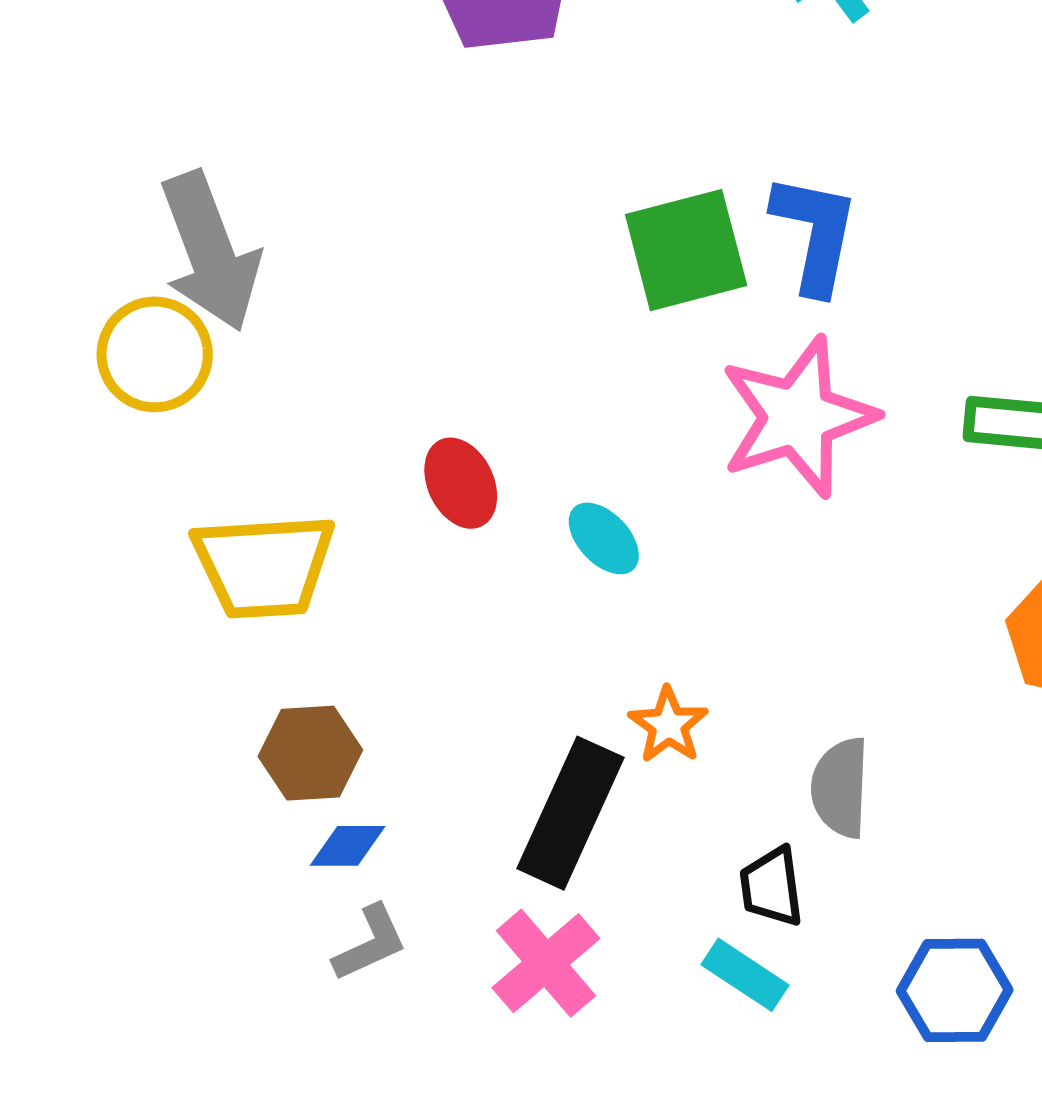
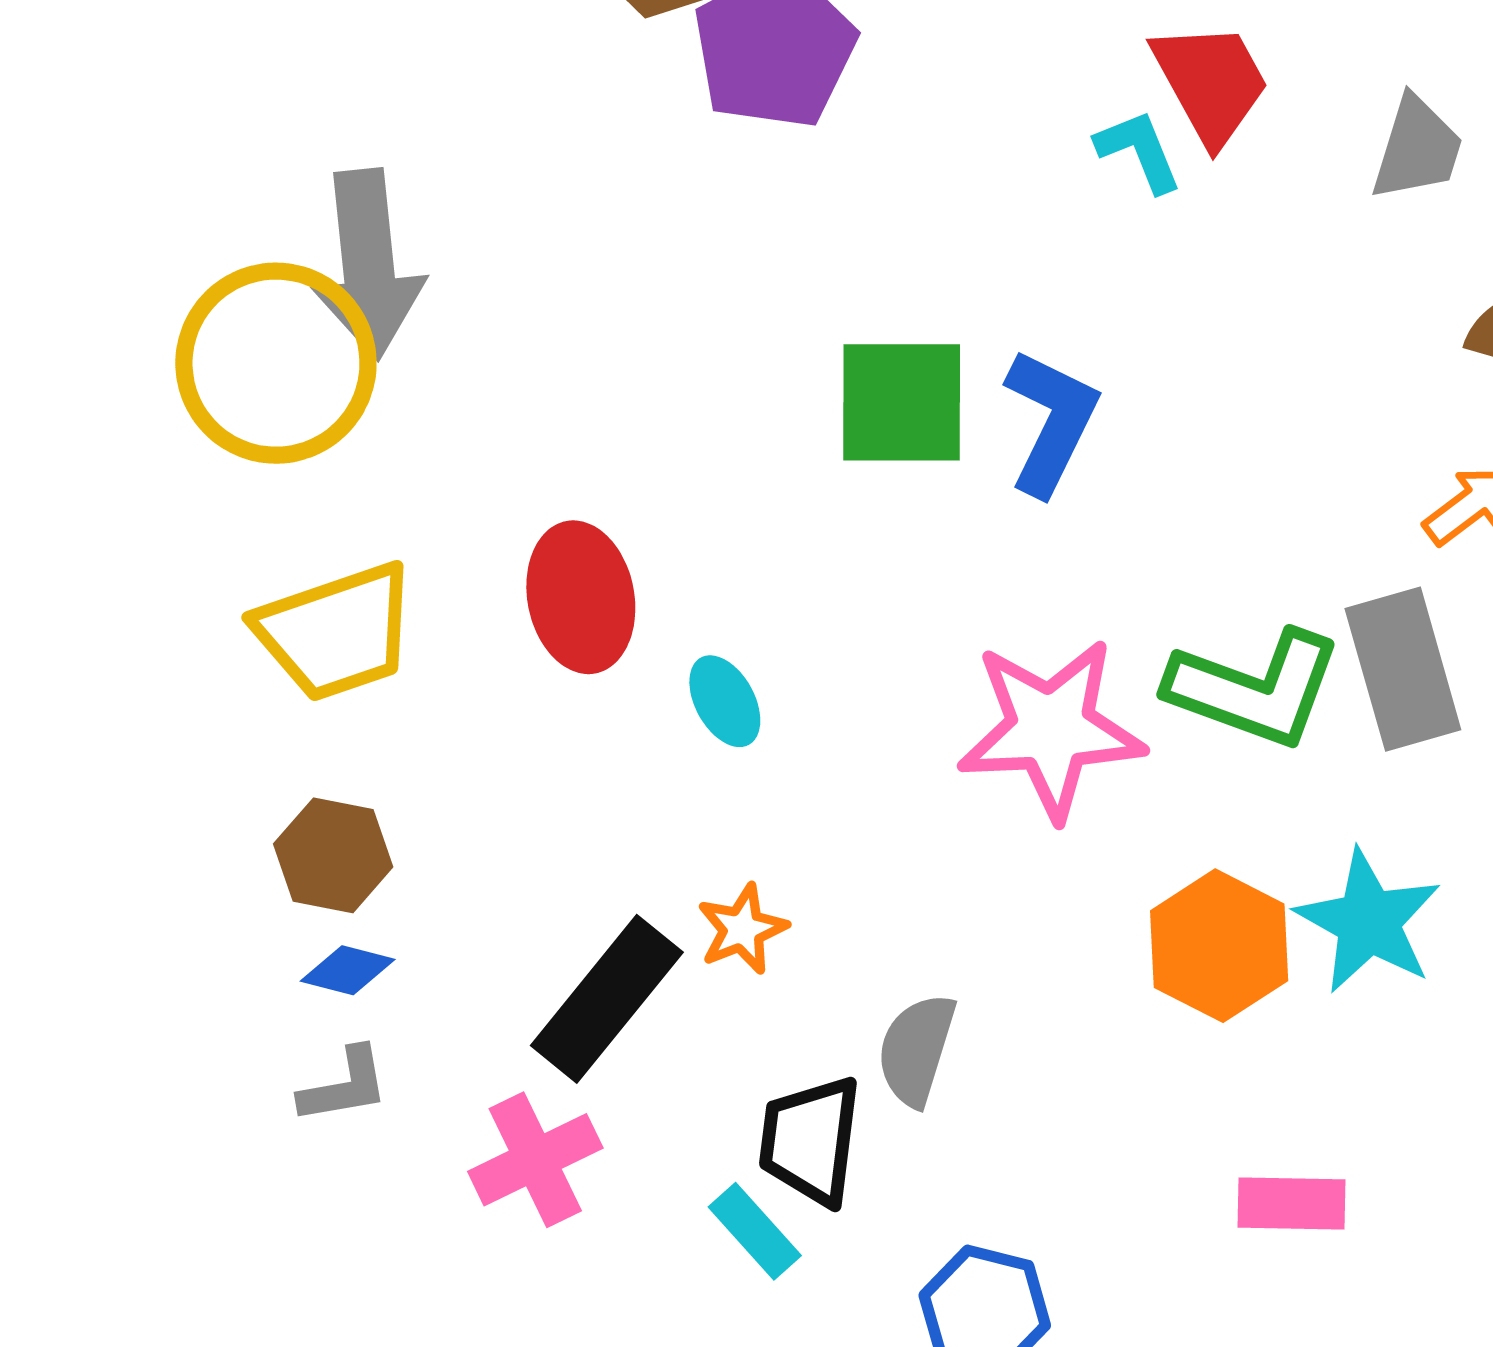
yellow circle: (155, 354) -> (276, 363), size x1.5
pink star: (798, 417) -> (1051, 729), moved
red ellipse: (461, 483) -> (581, 597), size x1.4
yellow trapezoid: (264, 566) -> (336, 632), turned -30
black trapezoid: (772, 887) -> (810, 1140), size x1.4

